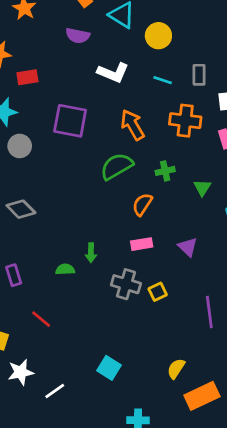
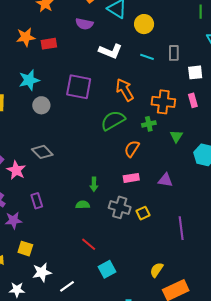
red rectangle: (27, 77) -> (49, 44), moved
orange cross: (185, 121) -> (163, 102), moved
purple triangle: (188, 247) -> (165, 180), turned -35
green semicircle: (65, 269) -> (83, 205), moved
red line: (41, 319) -> (89, 244), moved
cyan square: (109, 368) -> (107, 269), turned 30

